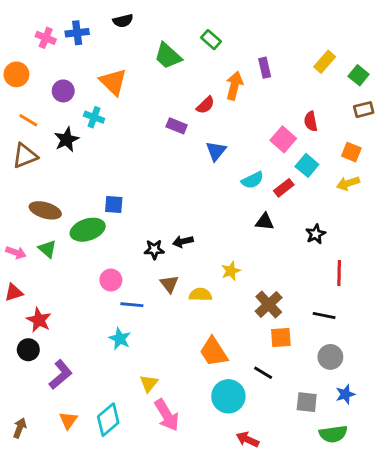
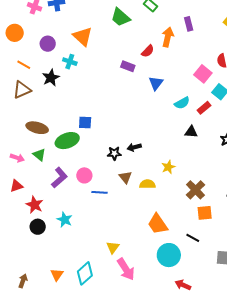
cyan star: (120, 339) -> (65, 220), moved
black circle: (28, 350) -> (38, 227), moved
purple L-shape: (61, 375) -> (59, 178), moved

